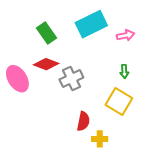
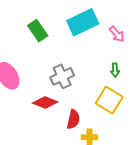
pink arrow: (126, 35) -> (117, 34), turned 60
red diamond: (46, 64) -> (45, 103), moved

